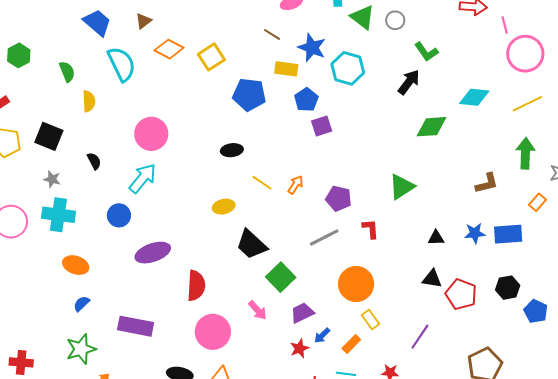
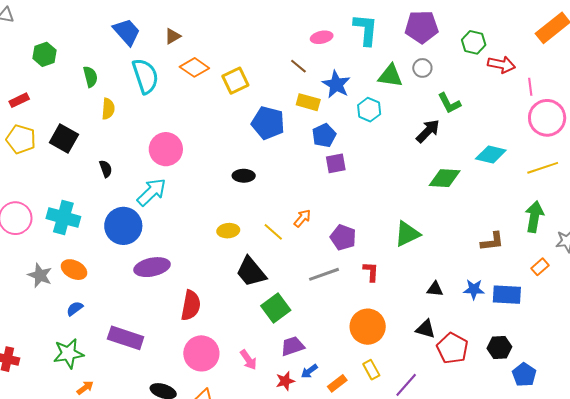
green triangle: (363, 17) -> (390, 76), moved, turned -36
cyan hexagon: (348, 68) -> (369, 110), size x0.7
gray star: (52, 179) -> (40, 275), moved, size x1.4
yellow line: (262, 183) -> (273, 232), moved
blue circle: (119, 215) -> (123, 226), size x1.6
orange circle: (356, 284) -> (368, 327), moved
pink arrow: (258, 310) -> (248, 360), moved
yellow rectangle: (371, 320) -> (371, 370), moved

